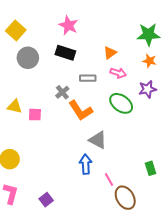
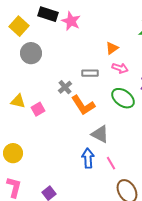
black rectangle: (65, 53) -> (48, 14), moved
pink square: (35, 115) -> (38, 109), turned -32
pink line: (109, 179) -> (111, 163), moved

